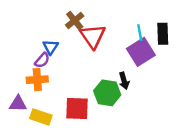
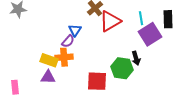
cyan line: (140, 33) -> (141, 18), moved
red triangle: (93, 36) -> (110, 21), turned 35
yellow rectangle: (41, 117) -> (49, 60), moved

